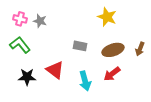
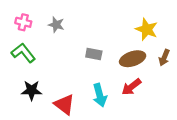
yellow star: (107, 17) -> (147, 29), moved
gray star: (40, 21) -> (56, 25), moved
red triangle: (55, 70) -> (64, 105), moved

